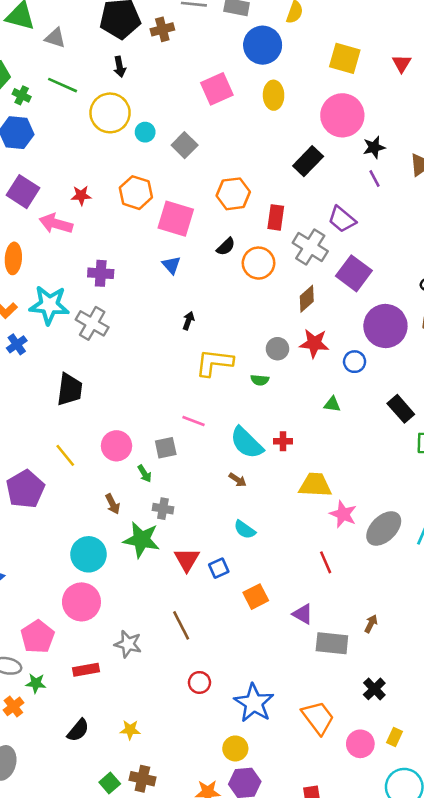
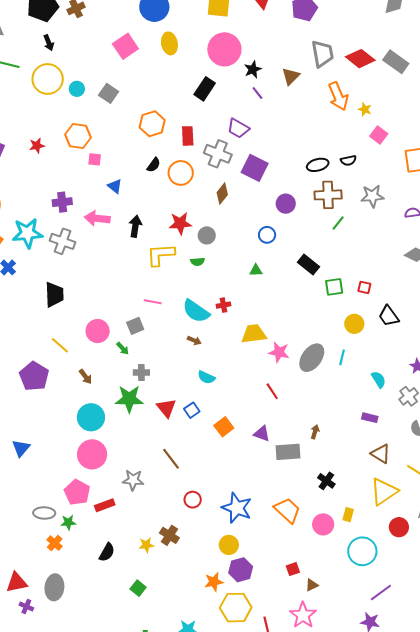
pink square: (176, 219) -> (95, 159), moved, size x0.5
pink arrow: (56, 224) -> (97, 218), moved
black arrow: (188, 321) -> (135, 226), size x1.5
purple circle: (385, 326) -> (286, 204), size x0.6
red star: (314, 343) -> (180, 223), moved
brown arrow: (113, 504) -> (85, 377), moved
pink pentagon: (38, 637) -> (77, 492), moved
brown cross: (142, 779) -> (169, 535), moved, turned 30

